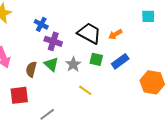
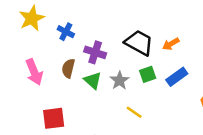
blue cross: (41, 24) -> (66, 32), moved
green square: (96, 59) -> (148, 74), turned -32
brown semicircle: (31, 69) -> (68, 68), moved

